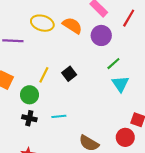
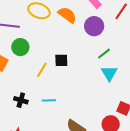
black square: (69, 74) -> (61, 60), turned 32
yellow line: (44, 75) -> (42, 70), moved
green circle: (29, 95) -> (20, 47), moved

